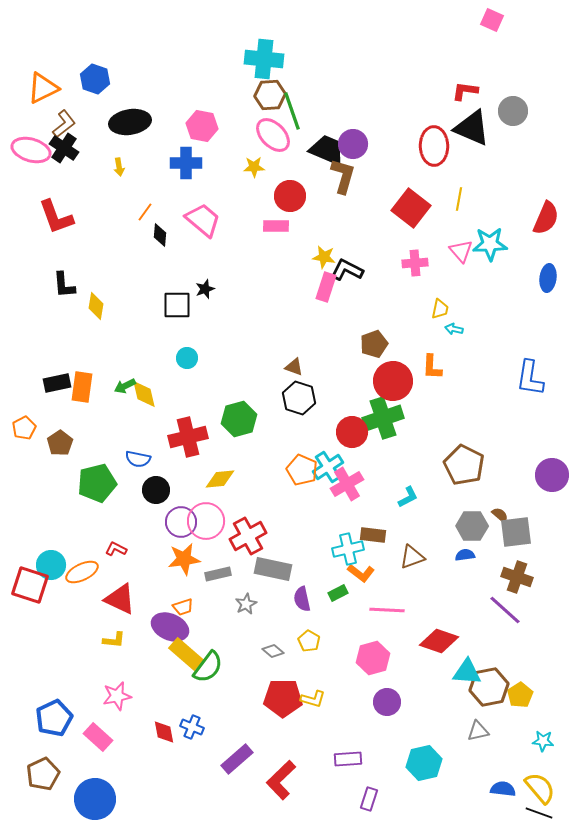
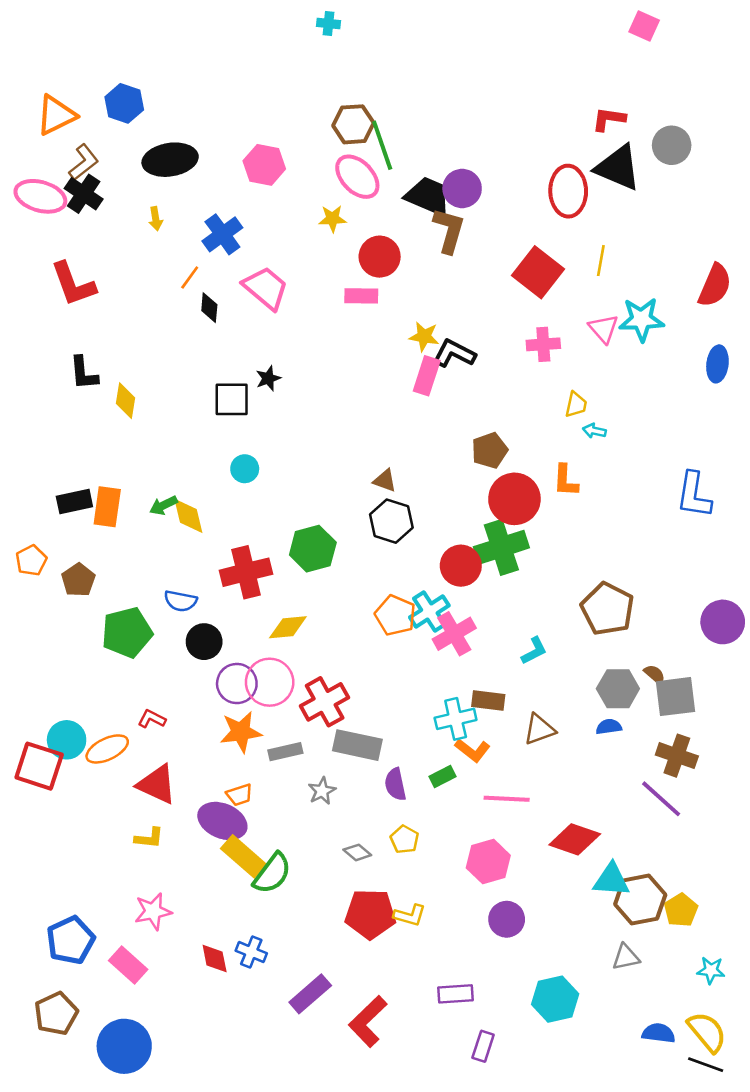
cyan cross: (264, 59) -> (329, 23), moved, size x0.5
blue cross: (186, 163) -> (222, 234), moved, turned -36

